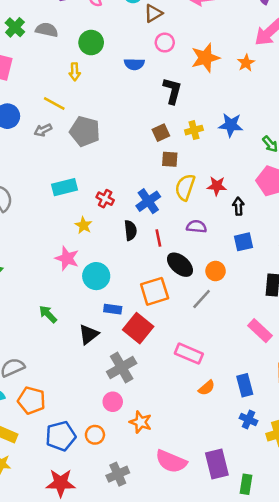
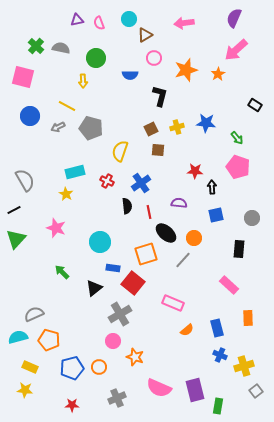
yellow semicircle: (185, 187) -> (120, 151), moved
yellow star: (84, 225) -> (66, 194), moved
pink star: (67, 258) -> (56, 228), moved
red star: (61, 483) -> (72, 405), size x0.6

